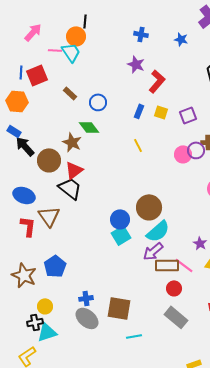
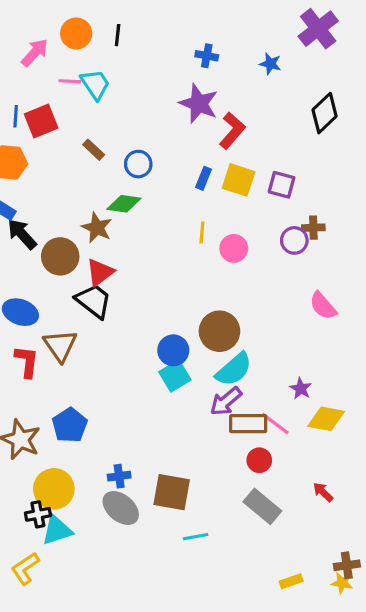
orange circle: (76, 36) -> (76, 33), moved
purple star: (136, 64) -> (199, 104), size x1.4
yellow square: (161, 112) -> (239, 180), size x1.5
purple square: (188, 115) -> (282, 185), turned 36
green diamond: (89, 127) -> (124, 204), turned -45
yellow line: (138, 145) -> (202, 232), turned 32
pink circle: (183, 154) -> (234, 248), moved
yellow circle: (45, 306) -> (54, 489), size x1.6

